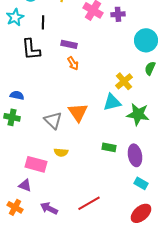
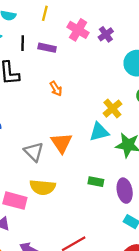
purple cross: (118, 14) -> (106, 34), turned -32
purple rectangle: (69, 44) -> (47, 48), moved
yellow semicircle: (61, 152) -> (43, 187), size x1.6

